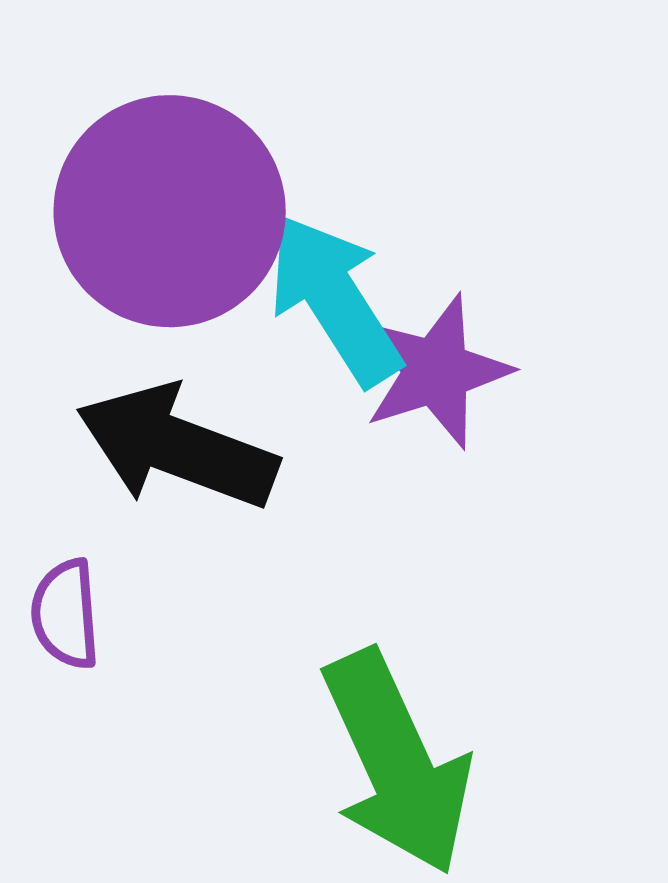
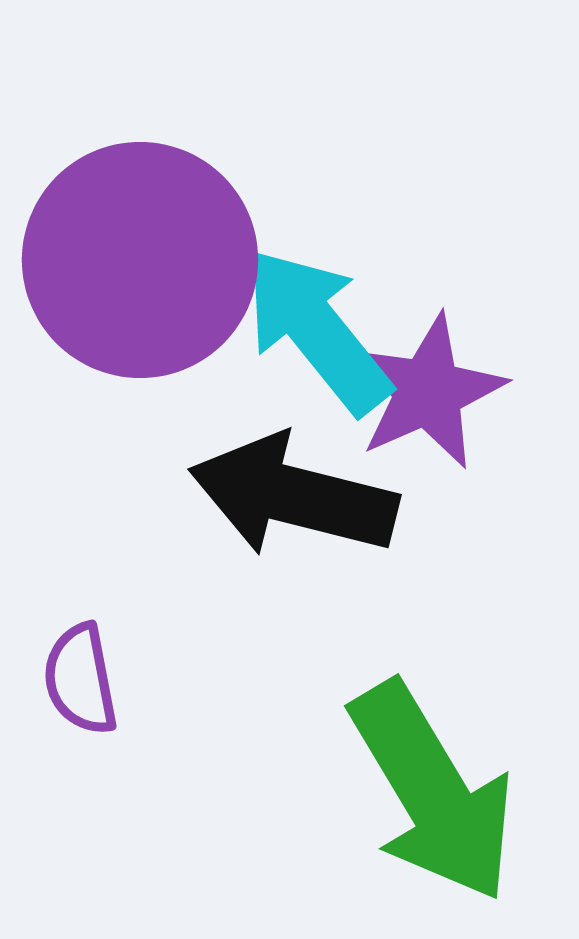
black arrow: (177, 447) -> (293, 496), moved

